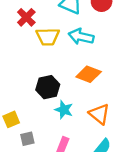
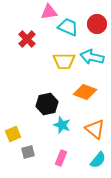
yellow trapezoid: (48, 37) -> (64, 61), moved
cyan arrow: (81, 37) -> (92, 57), moved

